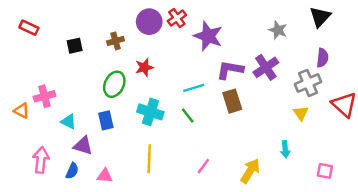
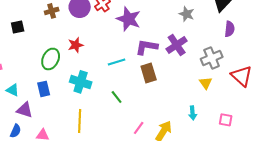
brown cross: (116, 41) -> (52, 11), moved
purple semicircle: (322, 58) -> (230, 29), moved
green line: (188, 116) -> (117, 97), moved
pink line: (203, 166) -> (139, 128), moved
pink square: (325, 171) -> (226, 120), moved

